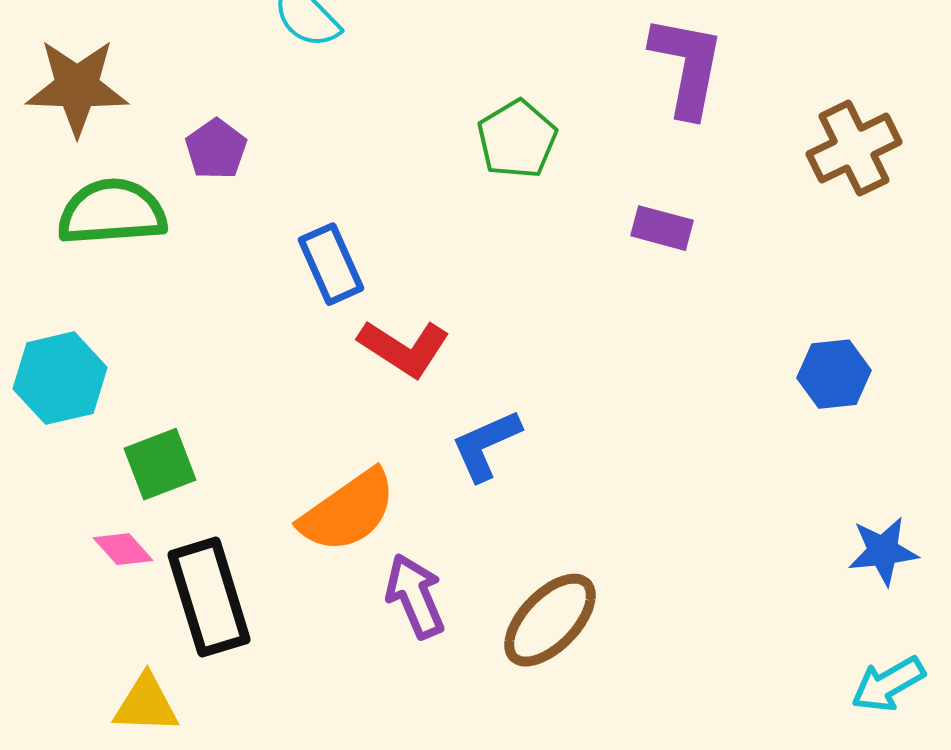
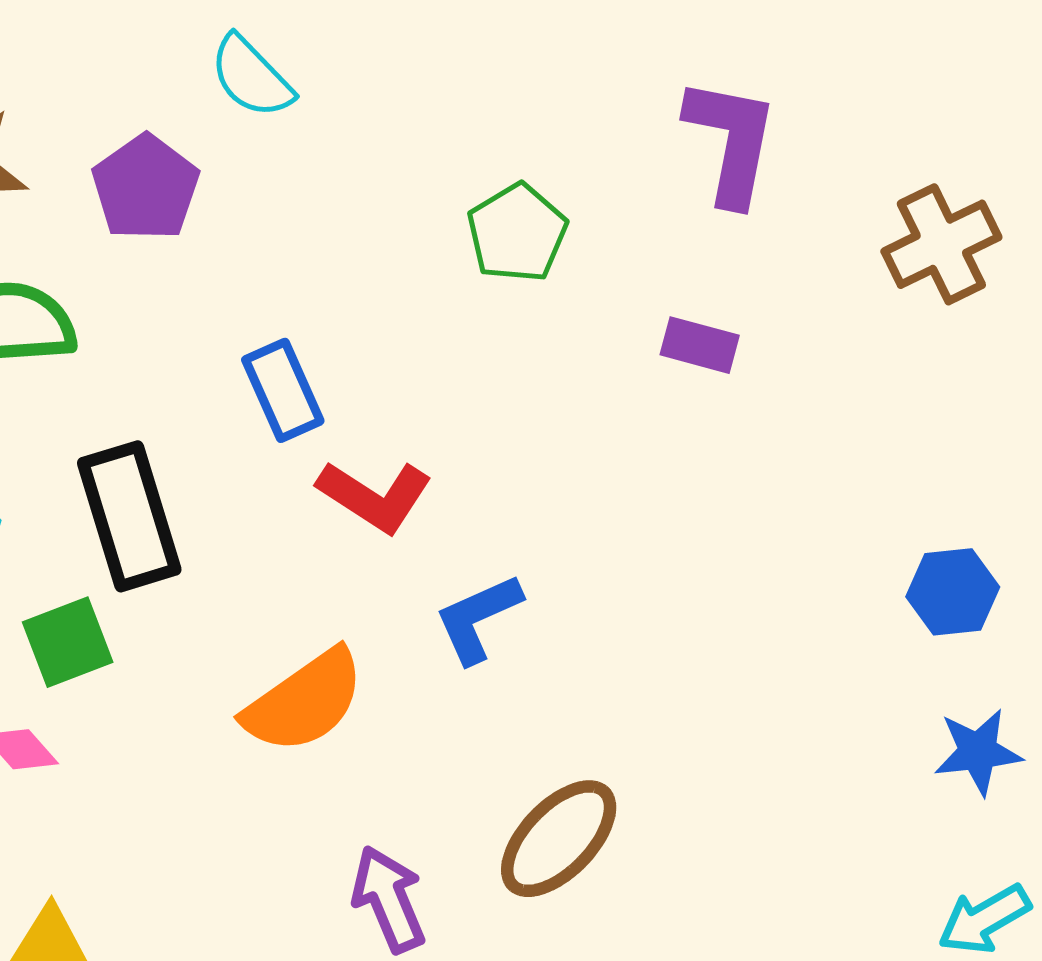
purple pentagon: (216, 149) -> (146, 188), moved, size x1.4
blue hexagon: (834, 374) -> (953, 592), moved
purple arrow: (415, 596) -> (389, 899), moved
black rectangle: (209, 597) -> (129, 516), moved

